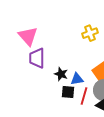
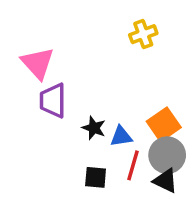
yellow cross: (90, 33) -> (143, 34), moved
black square: (68, 92) -> (96, 177), moved

